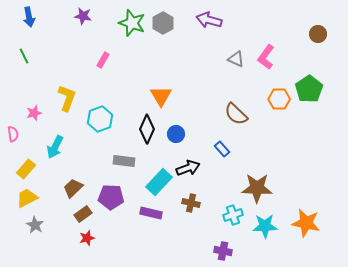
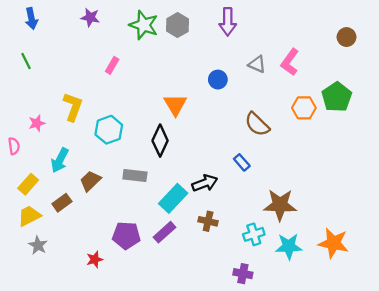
purple arrow: (209, 20) -> (228, 22), turned -105
blue circle: (176, 134) -> (218, 80), moved
brown trapezoid: (73, 188) -> (90, 181), moved
purple pentagon: (111, 197) -> (126, 235), moved
purple rectangle: (151, 213) -> (164, 232), turned -55
brown rectangle: (83, 214) -> (62, 203), moved

